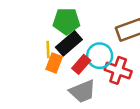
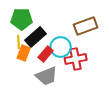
green pentagon: (66, 21) -> (22, 19), moved
red cross: (118, 70) -> (76, 59), turned -30

